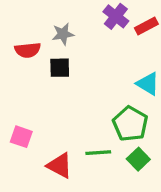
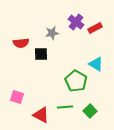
gray star: (63, 34) -> (52, 33), moved
green pentagon: (130, 124) -> (76, 81), moved

